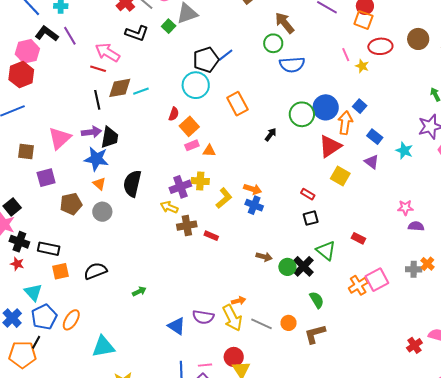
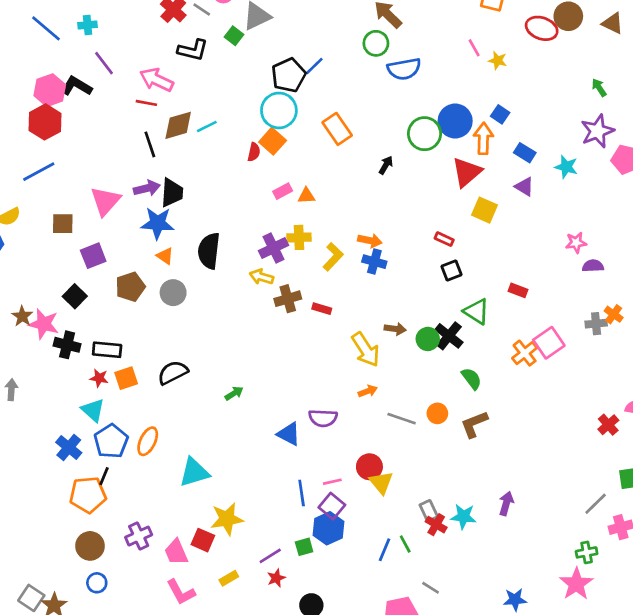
black L-shape: (47, 34) -> (76, 86), moved
red ellipse: (380, 46) -> (542, 28), moved, turned 30
orange square: (189, 126) -> (273, 141), moved
black square: (12, 207) -> (75, 296), moved
red star: (17, 264) -> (99, 378), moved
yellow arrow: (232, 318) -> (366, 350), moved

